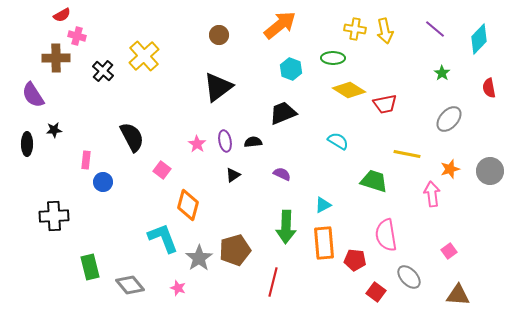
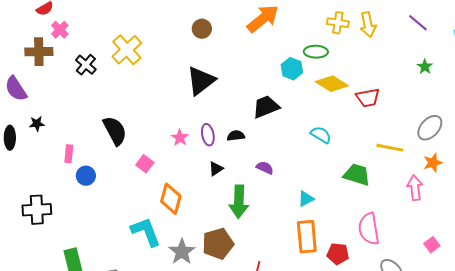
pink cross: (77, 36) -> (60, 30), turned 30
cyan hexagon: (291, 69) -> (292, 69), moved
gray ellipse: (449, 119) -> (430, 128), moved
green arrow: (286, 227) -> (239, 202), moved

